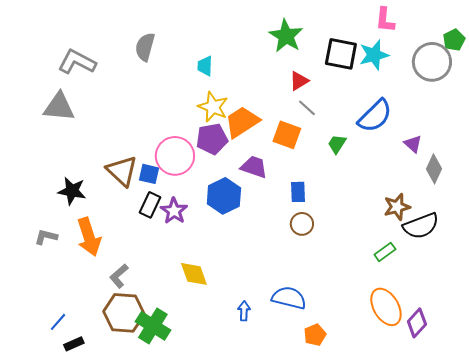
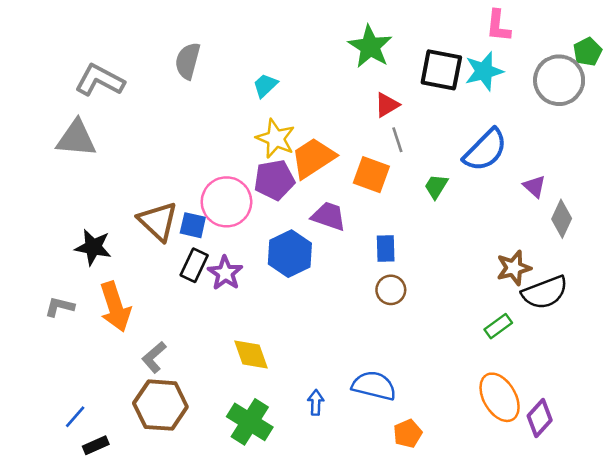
cyan trapezoid: (205, 66) -> (265, 85), turned 45
gray line: (307, 108) -> (397, 140), turned 30
green cross: (153, 326) -> (250, 422), moved

